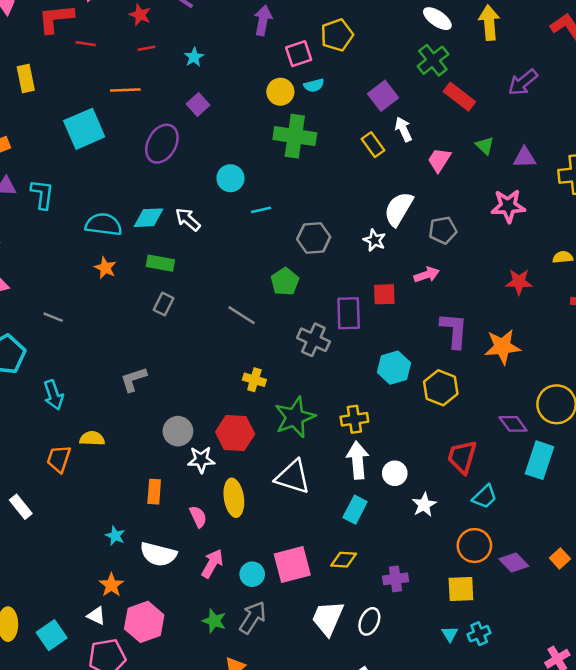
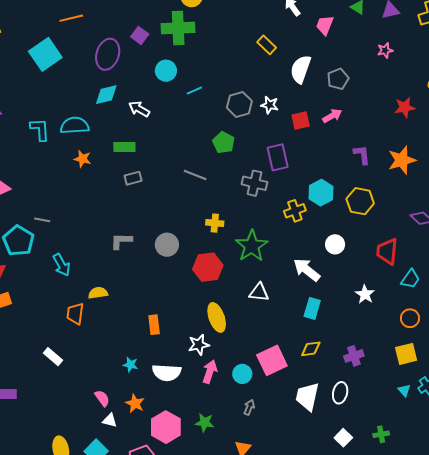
purple square: (198, 104) -> (140, 35), moved
green cross: (295, 136) -> (178, 28), moved
yellow rectangle: (373, 145) -> (267, 45), moved
cyan L-shape: (42, 194) -> (40, 130), moved
pink star: (508, 206) -> (385, 50), size x0.6
cyan diamond: (149, 218) -> (106, 95), moved
white star: (375, 240) -> (270, 105), moved
red square: (384, 294) -> (301, 121), moved
gray rectangle: (164, 304) -> (133, 178), turned 60
gray line: (53, 317) -> (42, 220), moved
purple L-shape: (454, 330) -> (362, 155), size x0.7
gray L-shape: (134, 379) -> (121, 241), turned 30
yellow cross: (354, 419) -> (295, 211), moved
gray circle: (178, 431) -> (167, 245), moved
white star: (201, 460) -> (199, 345), moved
white arrow: (358, 460) -> (307, 270), turned -36
white circle: (395, 473) -> (335, 244), moved
white triangle: (293, 477) -> (259, 292), size x0.7
pink semicircle: (198, 517) -> (102, 398), moved
orange circle: (474, 546) -> (410, 318), size x0.7
white triangle: (96, 616) -> (110, 420), moved
gray arrow: (253, 617) -> (249, 407), size x0.6
green star: (214, 621) -> (205, 423), moved

